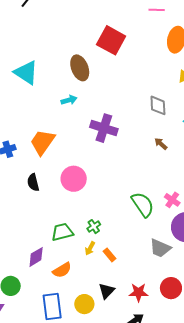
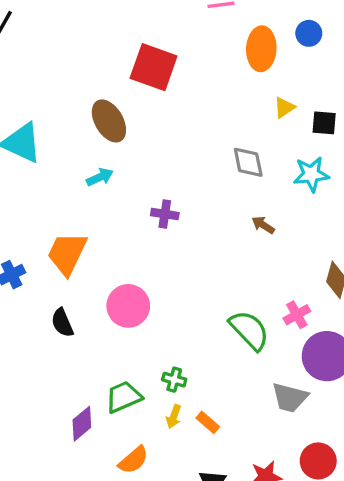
purple cross: (104, 128) -> (165, 214), size x0.6
pink cross: (172, 200) -> (297, 315), turned 35
green cross: (94, 227) -> (174, 380), turned -32
purple diamond: (36, 257) -> (82, 424), moved

